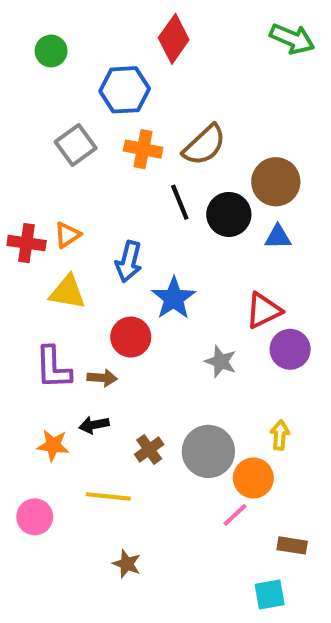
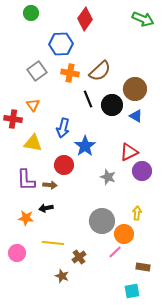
green circle: (51, 51) -> (31, 13), moved
orange triangle: (67, 235) -> (33, 105), moved, turned -32
blue triangle: (278, 237) -> (136, 116), turned 32
brown cross: (149, 449) -> (79, 257), moved

